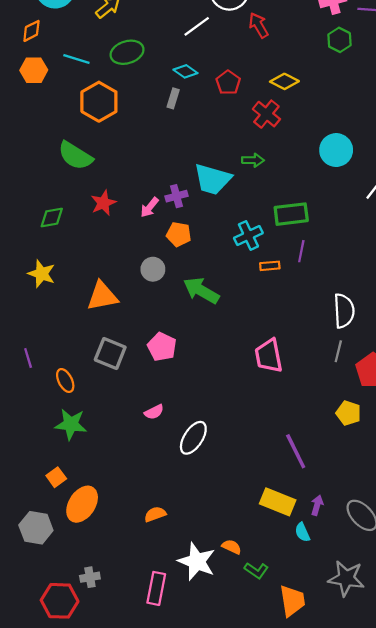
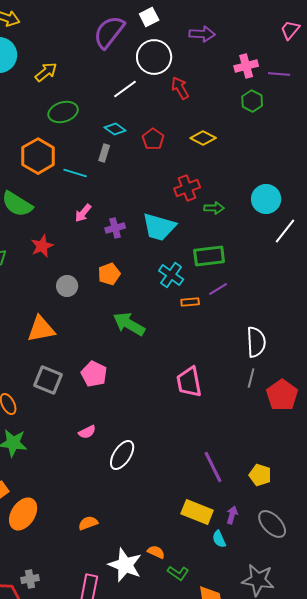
cyan line: (76, 59) -> (75, 173), moved
red cross: (266, 114) -> (187, 188), moved, turned 30
cyan circle: (336, 150) -> (266, 199), moved
green arrow: (253, 160) -> (214, 208), moved
cyan trapezoid: (212, 179) -> (159, 227), moved
purple cross: (176, 196) -> (115, 228), moved
pink arrow: (150, 207) -> (83, 213), moved
orange pentagon: (179, 234) -> (109, 274), turned -30
cyan cross: (248, 235) -> (171, 275), turned -30
purple line: (301, 251) -> (218, 289), turned 48
gray circle: (153, 269) -> (67, 286), moved
yellow pentagon: (348, 413) -> (260, 475), moved

